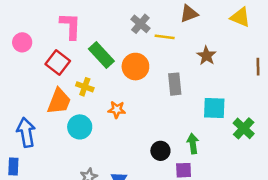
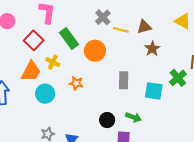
brown triangle: (189, 14) -> (144, 27), moved
gray rectangle: (175, 84) -> (124, 80), moved
green cross: (244, 128) -> (178, 78), moved
green arrow: (193, 144) -> (133, 117), turned 112

